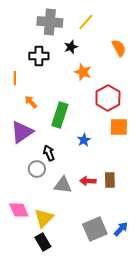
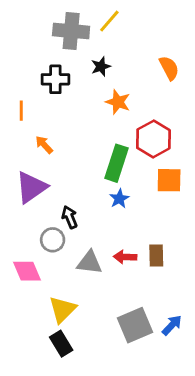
yellow line: (86, 22) -> (109, 21), moved
green rectangle: (60, 115) -> (117, 163), moved
pink diamond: (19, 210) -> (27, 271), moved

